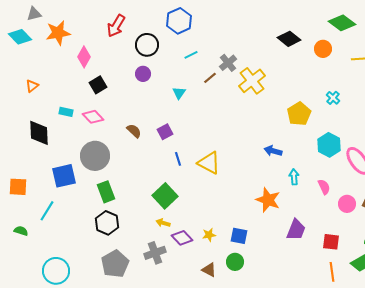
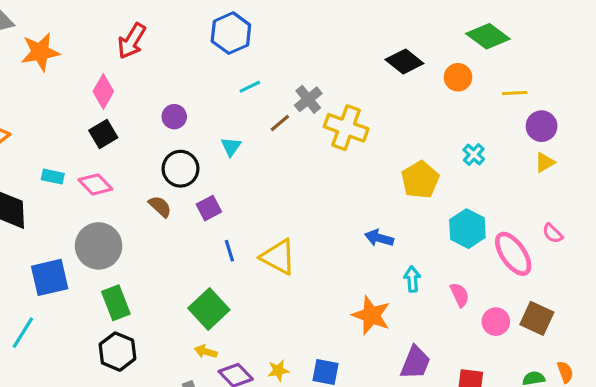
black circle: (147, 45) -> (181, 169), moved
pink diamond: (84, 57) -> (103, 91), moved
yellow cross: (252, 81) -> (346, 128), turned -32

